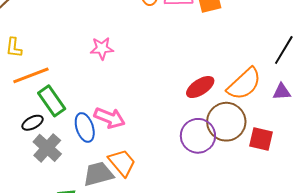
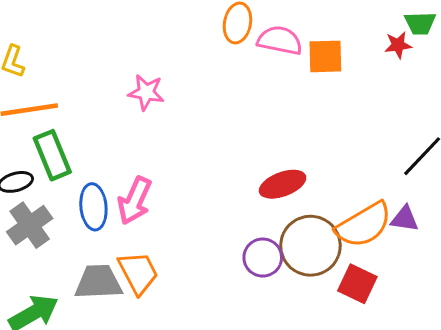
orange semicircle: (244, 84) -> (364, 225), moved
pink arrow: (110, 118) -> (135, 201), turned 80
purple circle: (198, 136) -> (263, 258), size x0.7

